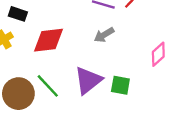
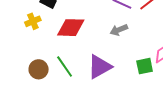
green square: (120, 85) -> (145, 66), moved, turned -30
brown circle: (18, 94) -> (39, 69), size x0.7

